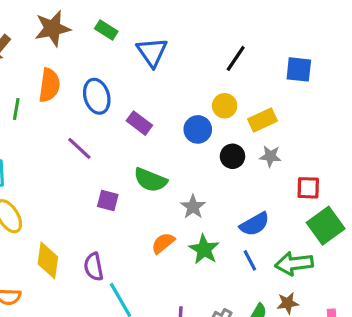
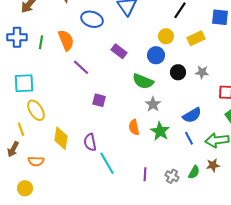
orange semicircle: (49, 85) -> (66, 40), moved, turned -30
blue ellipse: (97, 96) -> (92, 19), moved, turned -55
yellow circle: (225, 106) -> (166, 36), moved
yellow rectangle: (262, 120) -> (196, 38), moved
green semicircle: (150, 180) -> (143, 81), moved
orange semicircle: (163, 243) -> (134, 127), turned -63

